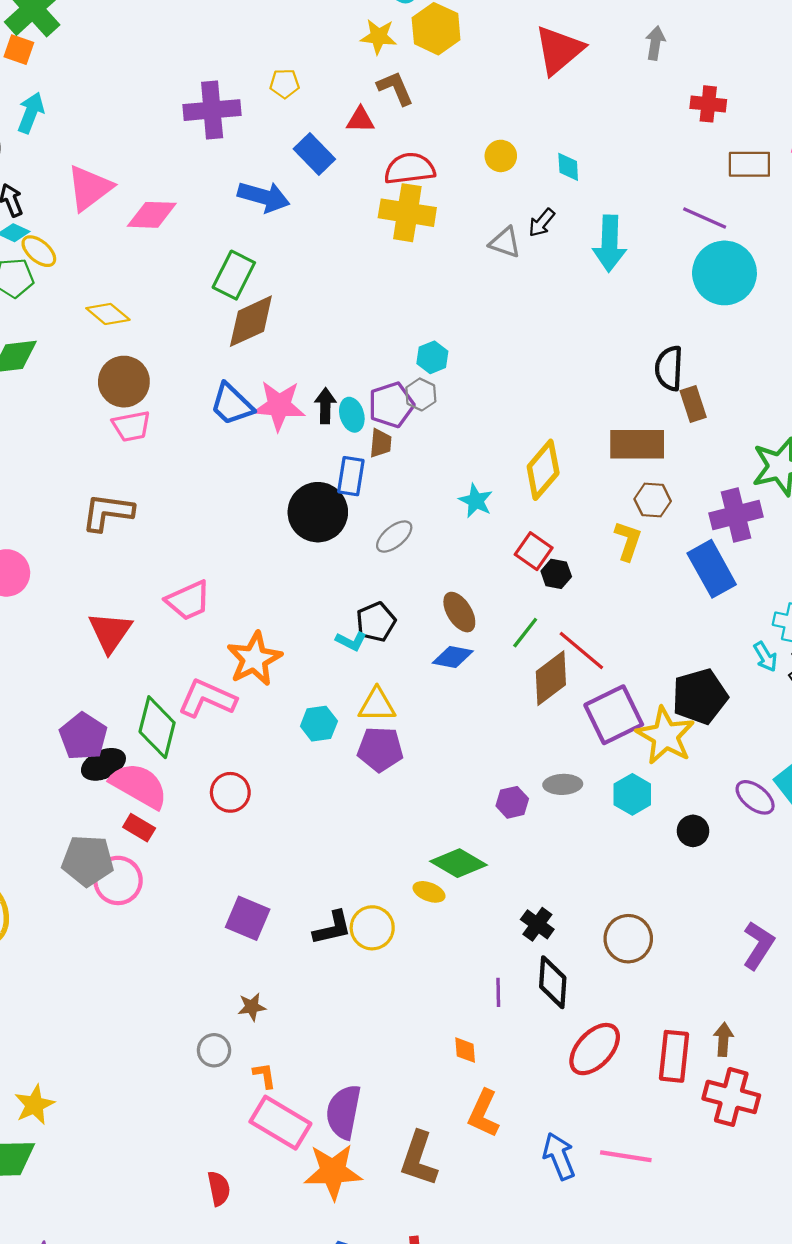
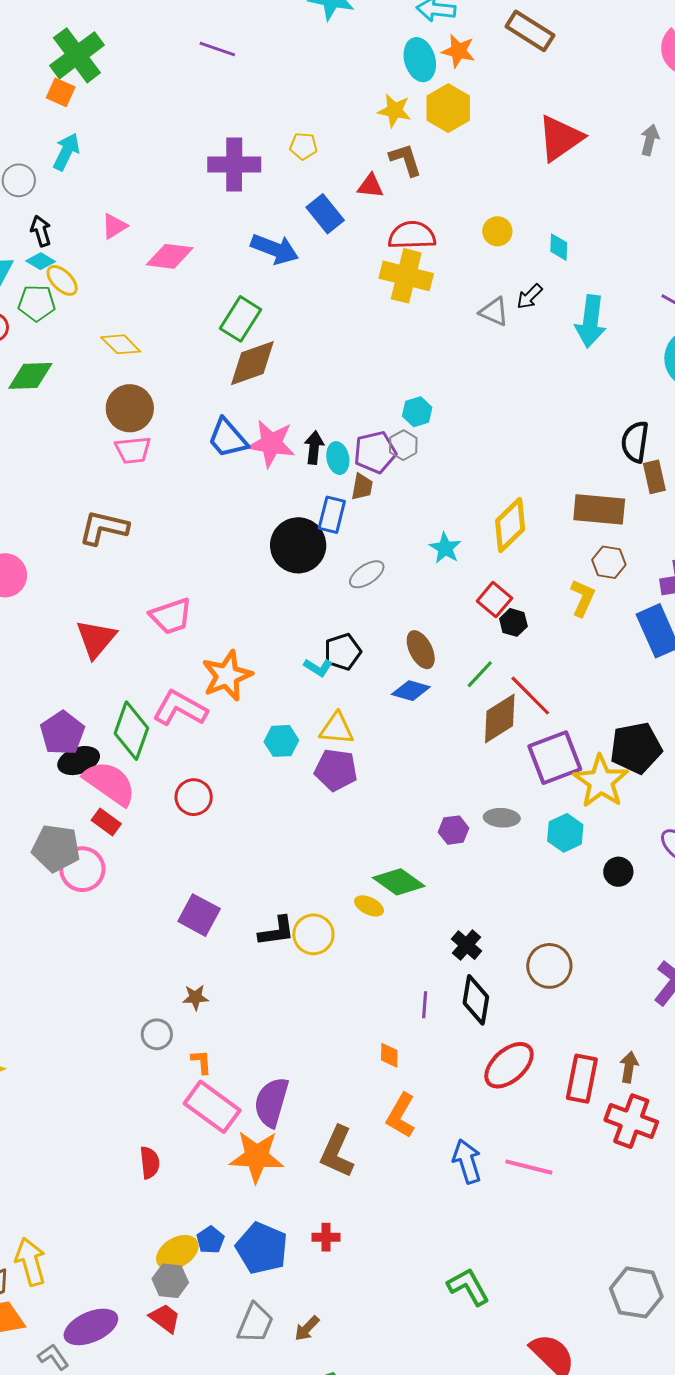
pink triangle: (89, 188) -> (114, 226), size x0.6

